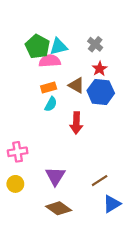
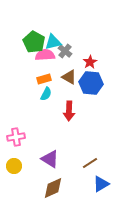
gray cross: (95, 44) -> (65, 51), moved
purple triangle: (55, 176) -> (50, 159), turned -30
brown diamond: (59, 208) -> (53, 188), turned -60

